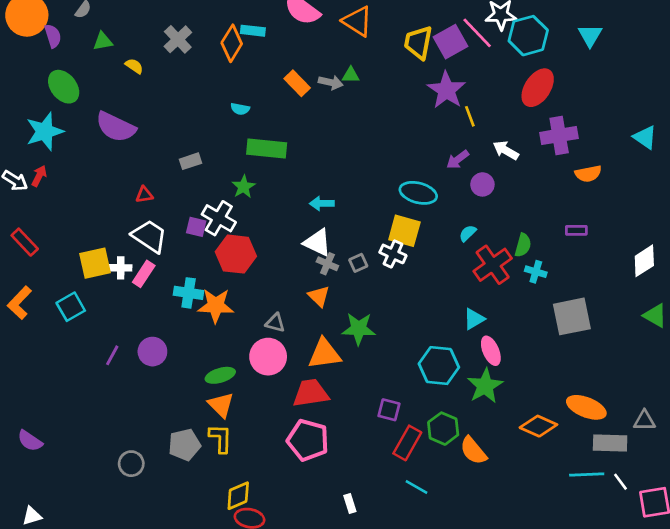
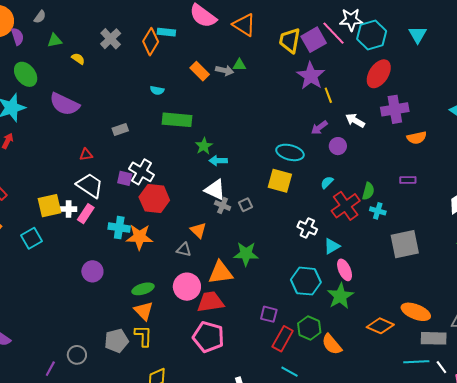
green star: (243, 187) -> (204, 146), moved
white cross: (393, 254) -> (307, 228), moved
orange triangle: (319, 296) -> (198, 230), moved
purple line: (112, 355) -> (50, 369), moved
pink circle: (268, 357) -> (187, 287), moved

